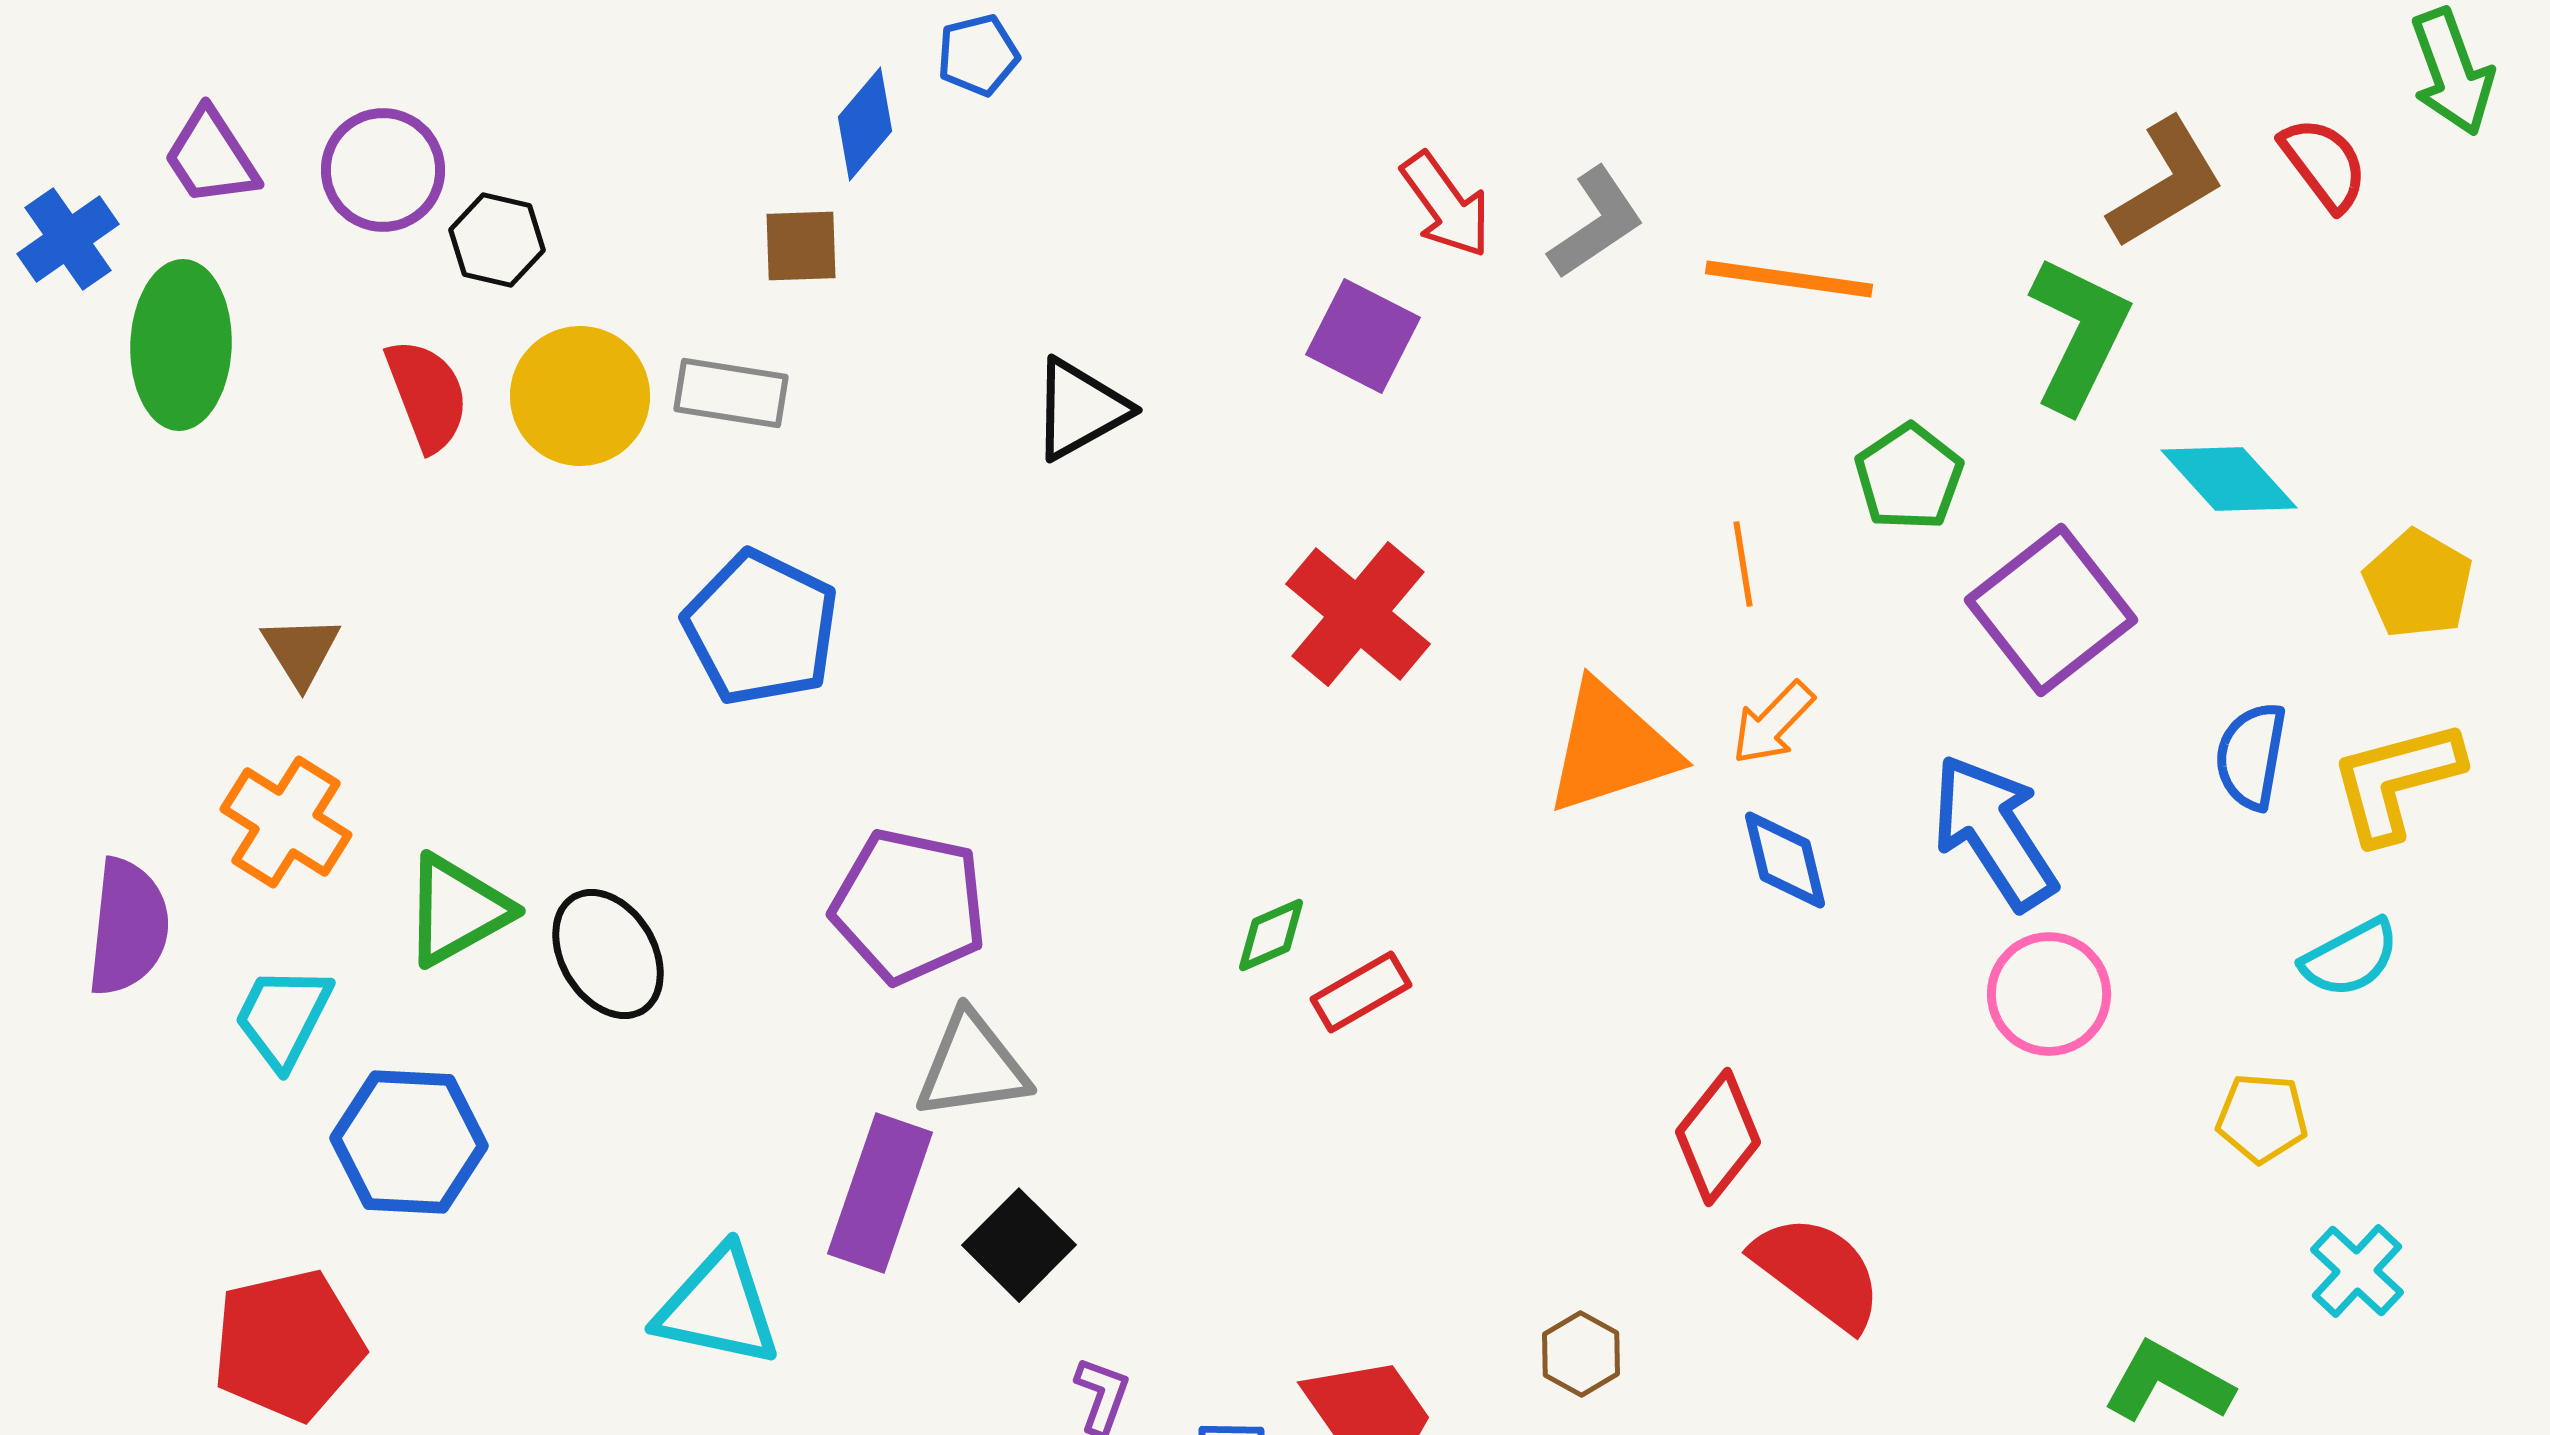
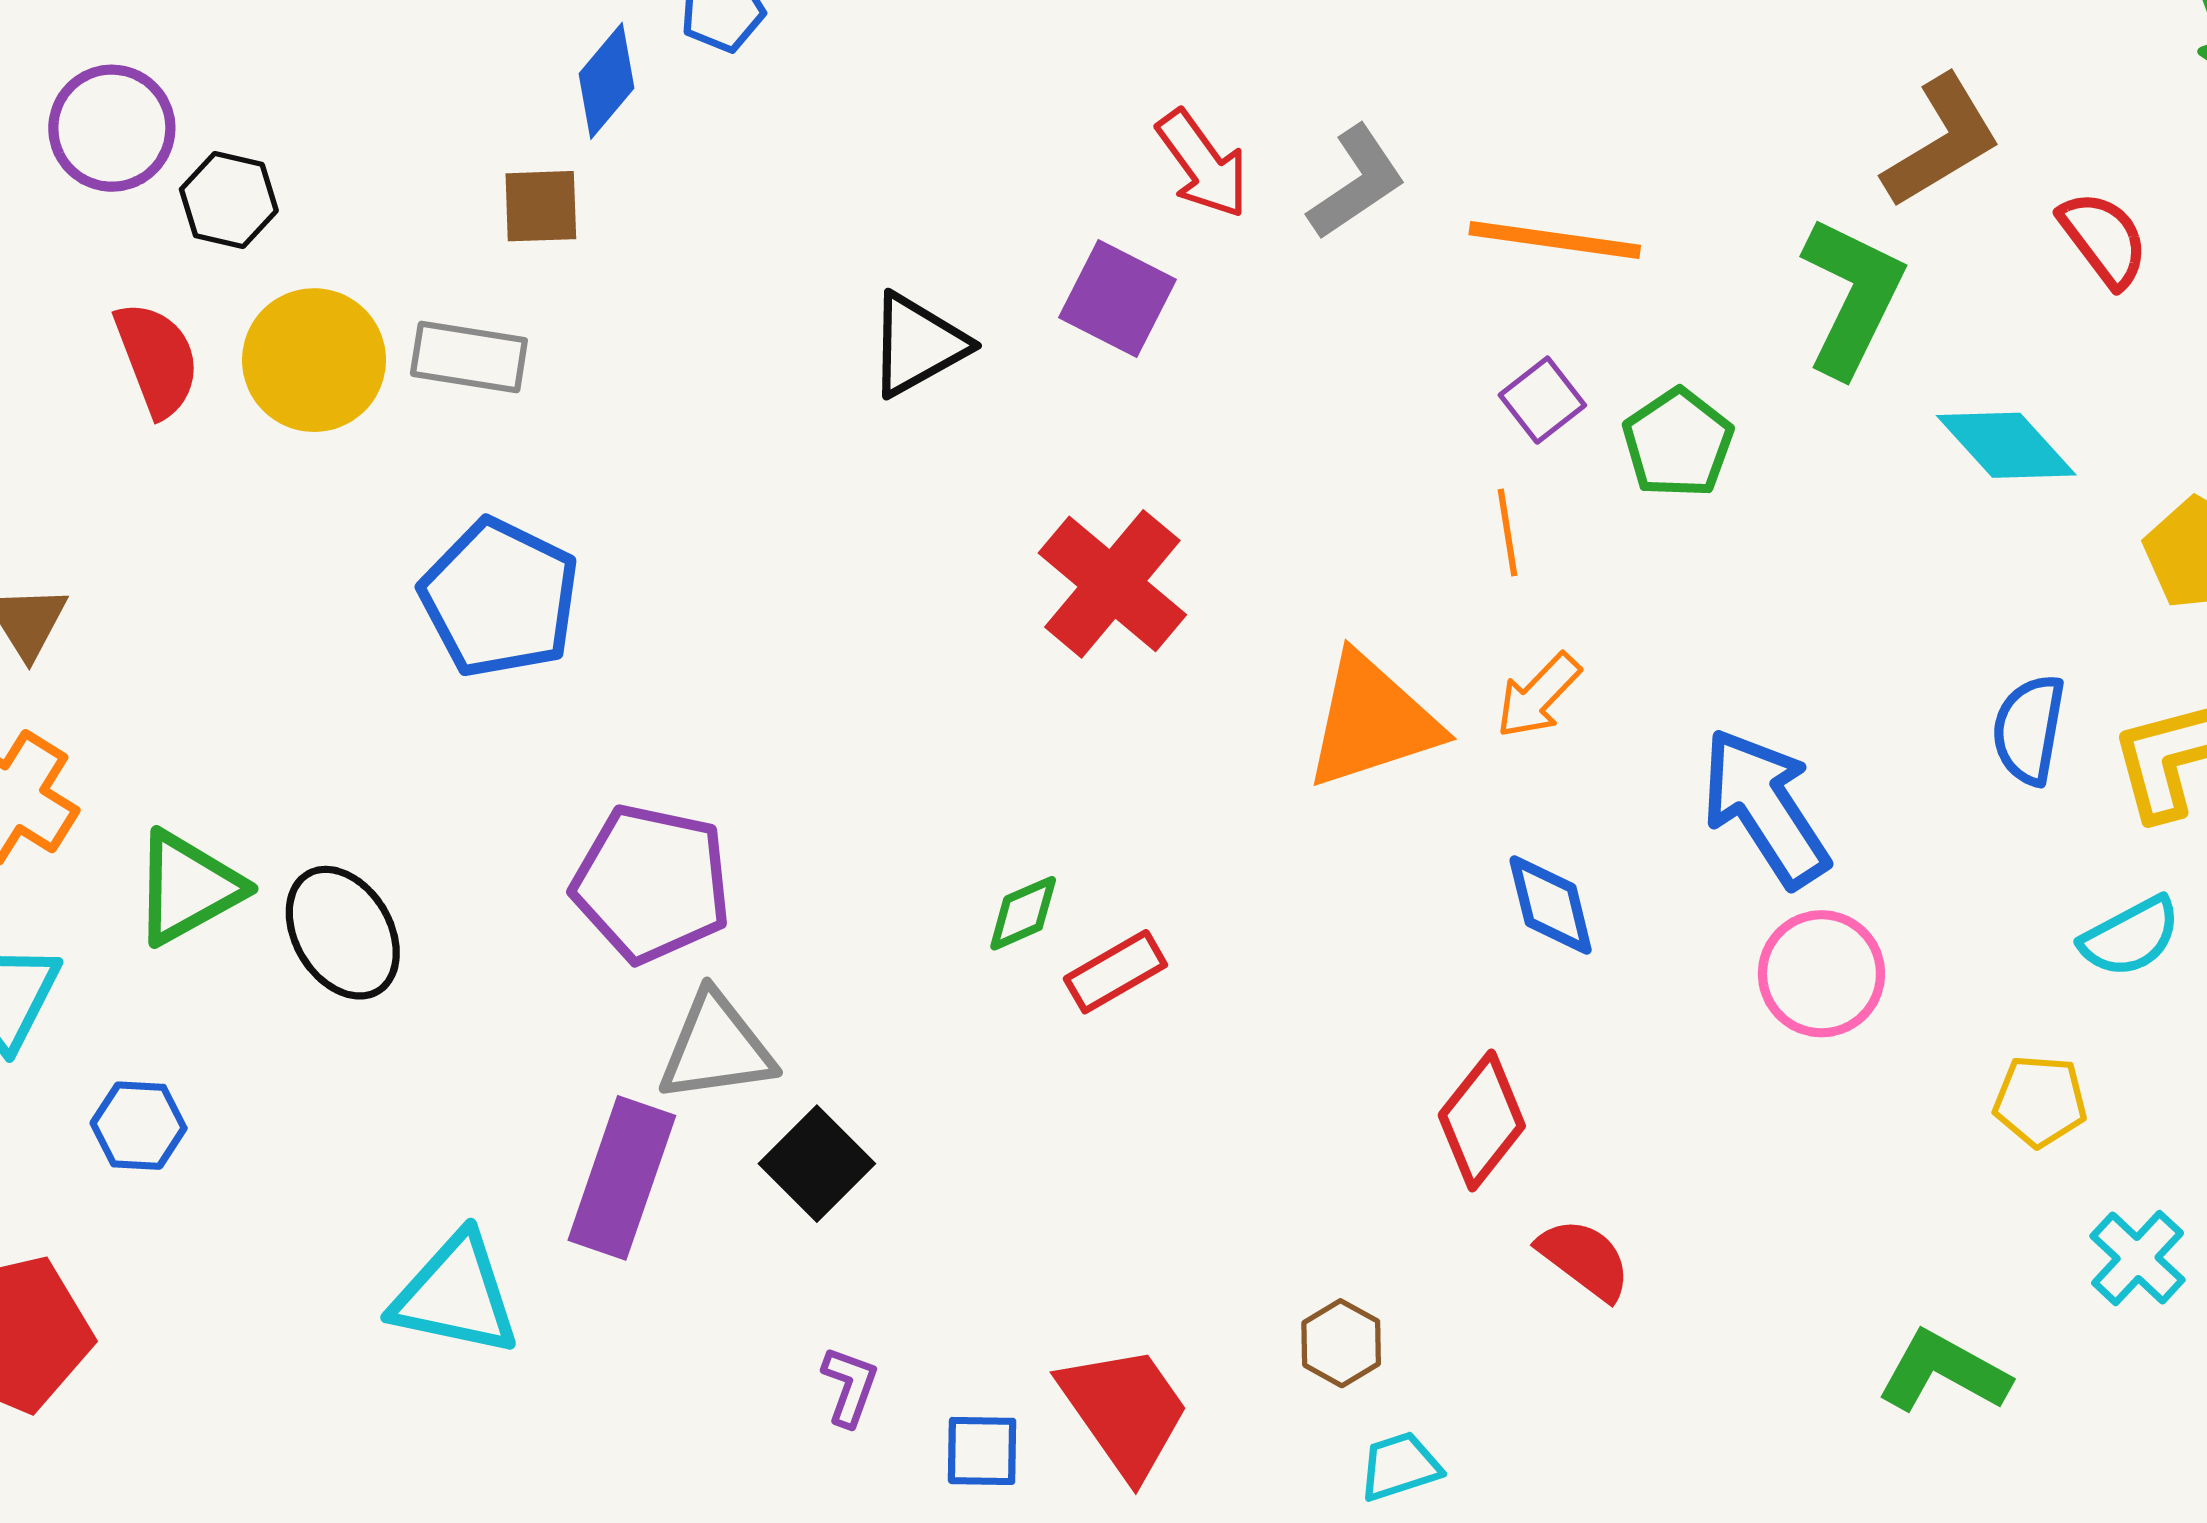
red semicircle: (2324, 164) -> (2104, 239), moved
black triangle: (1080, 409) -> (917, 345), moved
purple square: (2051, 610) -> (1542, 400), moved, size x0.5
blue diamond: (1785, 860) -> (1551, 905), moved
blue hexagon: (409, 1142) -> (139, 1126), size x0.6
black square: (1019, 1245) -> (817, 1164), moved
red semicircle: (1818, 1272) -> (1584, 1259), size x0.7

